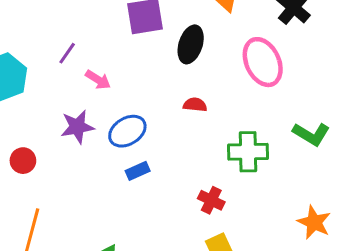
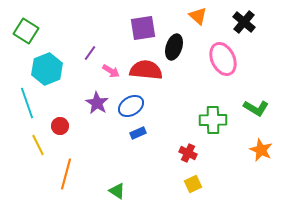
red semicircle: (195, 105) -> (146, 70), moved, size x2.0
purple star: (77, 127) -> (97, 103), turned -30
orange star: (314, 222) -> (261, 150), moved

